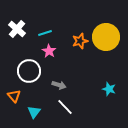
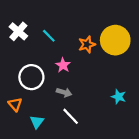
cyan line: (45, 33) -> (49, 36), turned 64
pink star: (49, 51) -> (63, 65), moved

